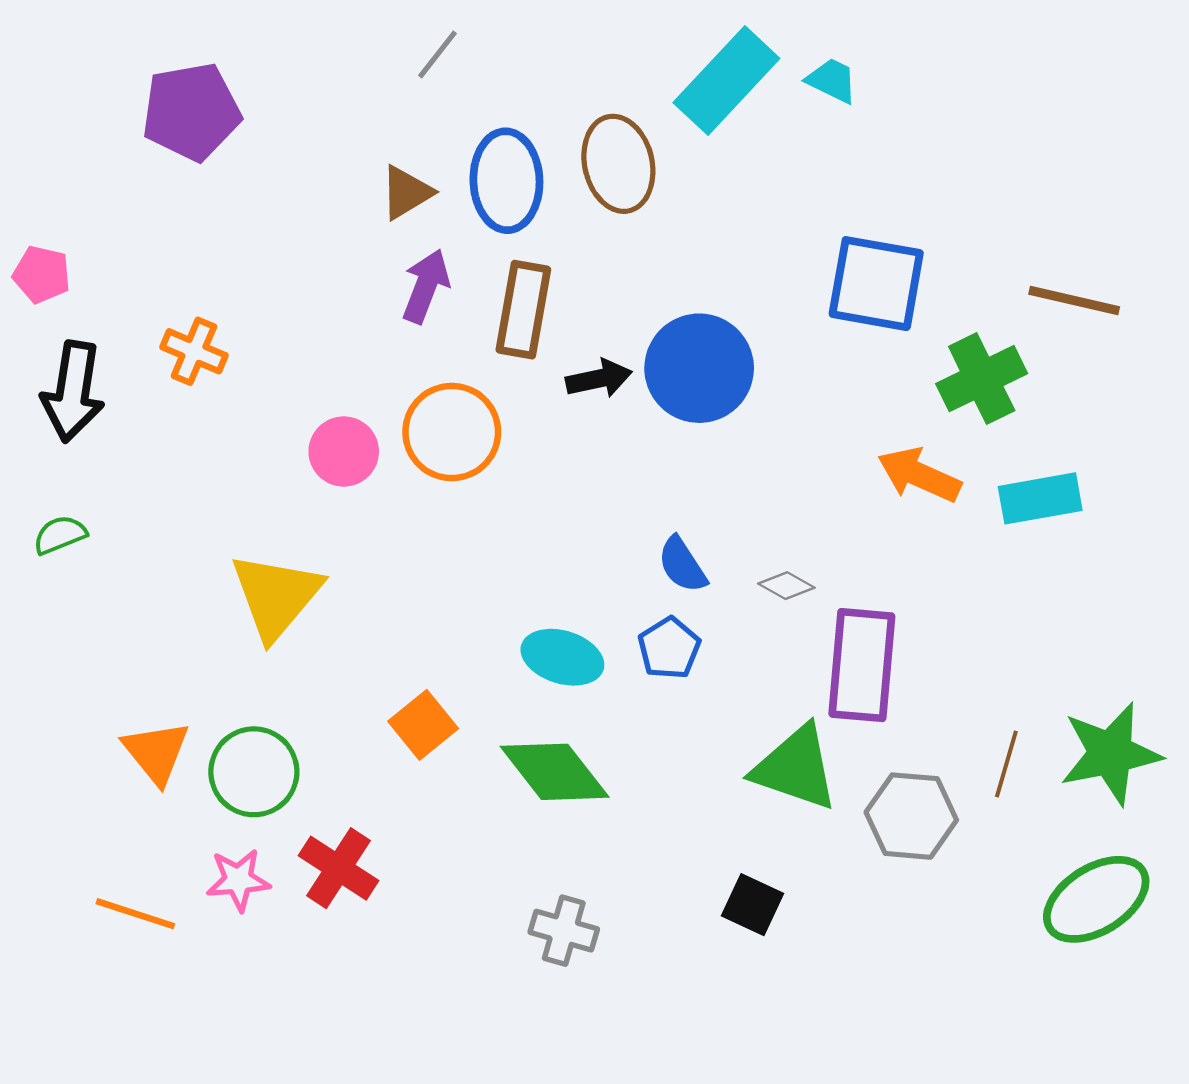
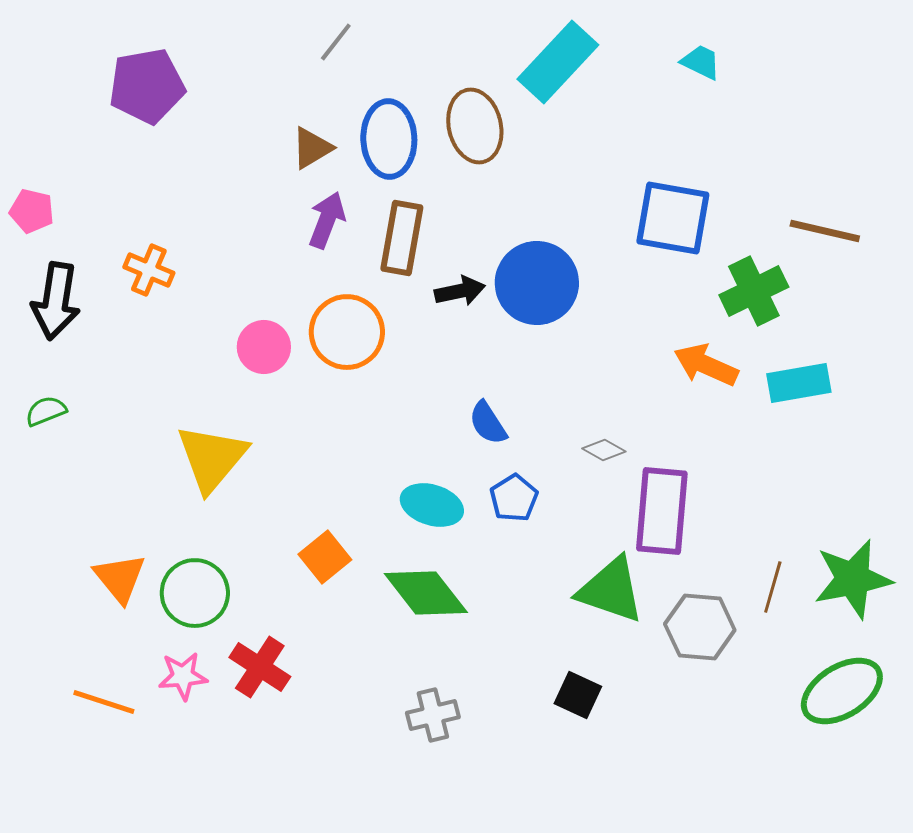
cyan trapezoid: (832, 80) -> (701, 62), moved
blue semicircle: (682, 565) -> (488, 423), moved
gray cross: (564, 931) -> (433, 715), turned -30

